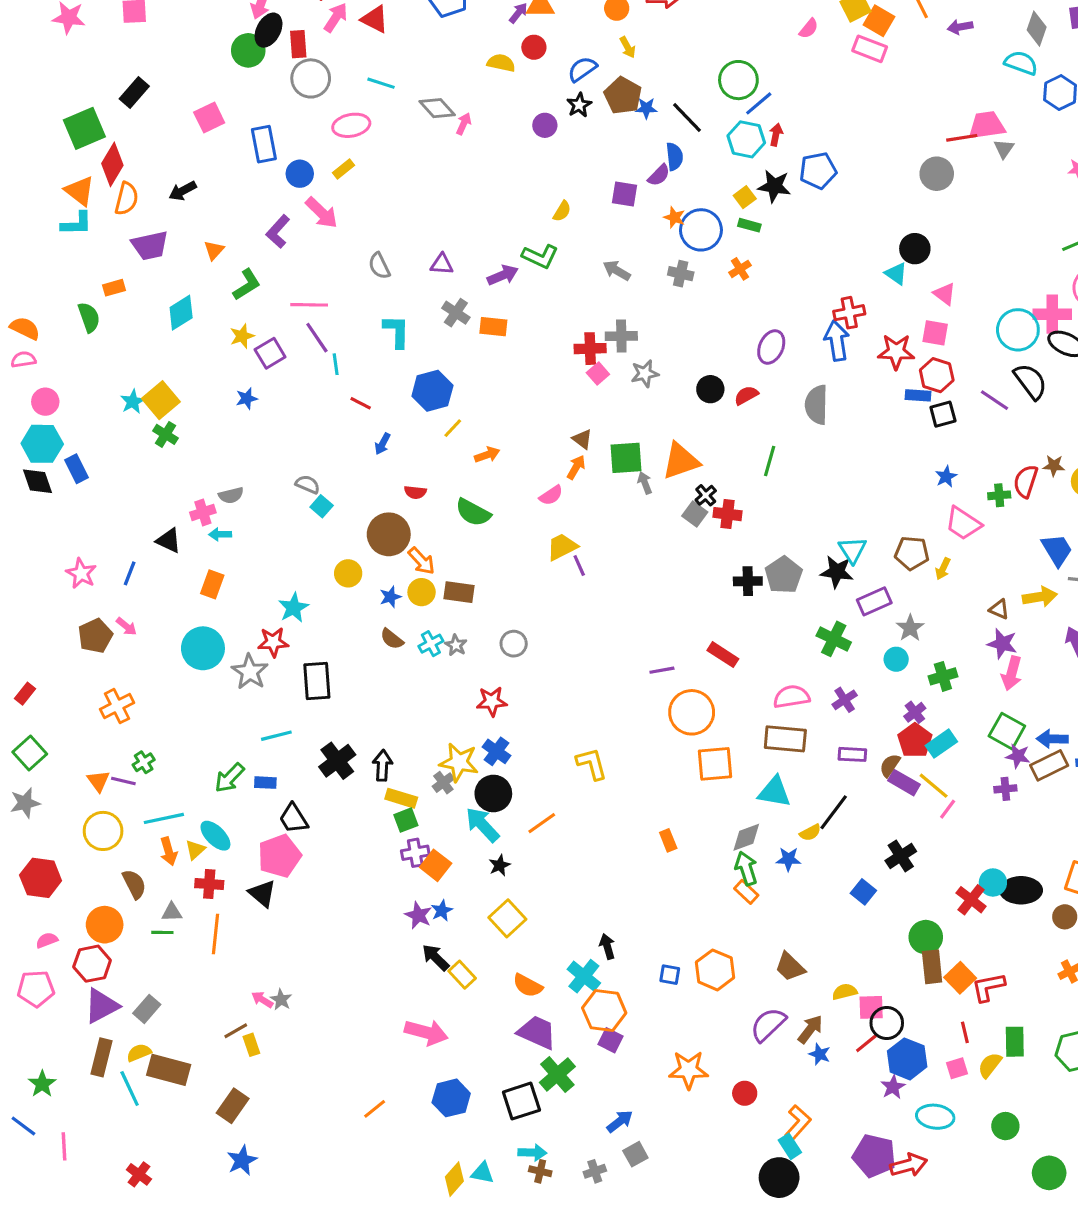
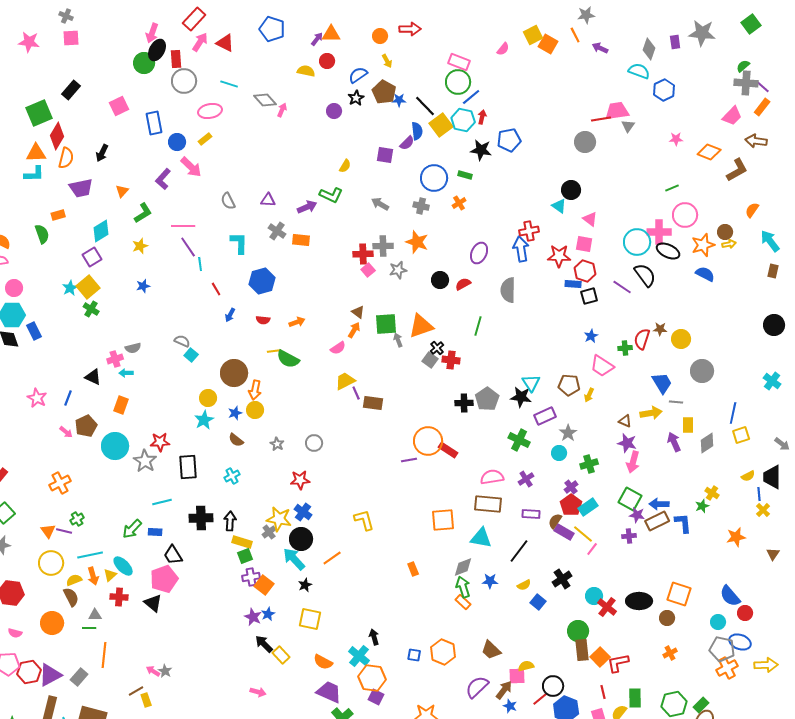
purple arrow: (960, 27) -> (600, 48), turned 35
pink rectangle: (870, 49) -> (459, 62), moved
orange triangle: (80, 191) -> (36, 153), turned -40
black arrow: (183, 191) -> (102, 153), turned -36
yellow square: (745, 197) -> (441, 125), moved, size x1.6
orange star: (674, 217) -> (417, 242), moved, size x1.6
purple square: (270, 353) -> (92, 257), moved
red line: (361, 403) -> (216, 289), turned 32
yellow line: (453, 428) -> (274, 351), moved, turned 40
red semicircle: (415, 492) -> (263, 320), moved
orange arrow: (422, 561) -> (255, 390), turned 54
brown rectangle: (459, 592) -> (373, 403), moved
cyan star: (294, 608) -> (204, 420), moved
brown pentagon: (95, 636) -> (86, 426), moved
cyan cross: (431, 644) -> (232, 476), moved
orange circle: (692, 712) -> (428, 441), moved
black cross: (337, 761) -> (201, 518), turned 35
yellow semicircle: (810, 833) -> (524, 585), moved
cyan circle: (993, 882) -> (594, 596), moved
yellow square: (507, 918) -> (310, 619), turned -35
orange line: (215, 934) -> (104, 655), moved
pink semicircle: (47, 940) -> (15, 633), turned -144
red hexagon: (92, 964) -> (29, 672), moved
pink square: (871, 1007) -> (517, 676), moved
pink arrow: (426, 1032) -> (258, 692), size x0.6
yellow semicircle: (139, 1053) -> (74, 580), moved

